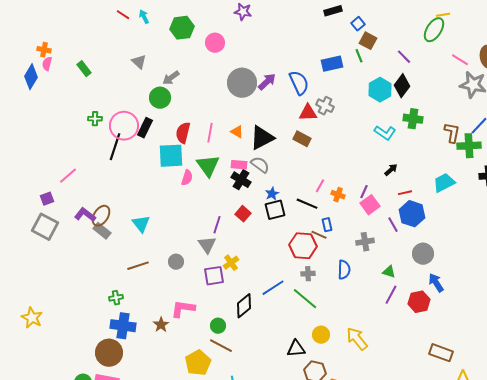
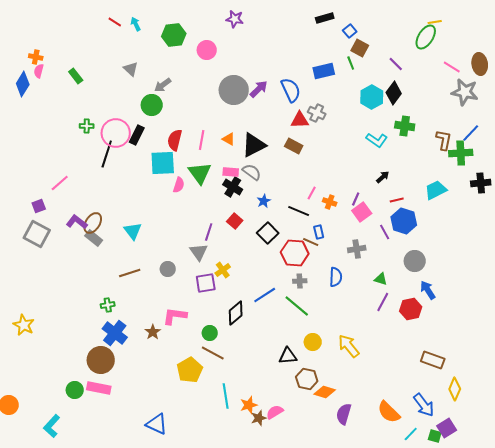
black square: (275, 210) -> (268, 233), moved, turned -30
blue cross: (123, 326) -> (115, 333), turned 30

